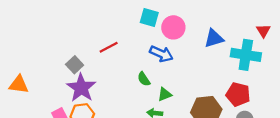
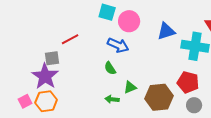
gray square: (75, 65) -> (52, 58), moved, turned 35
green semicircle: (144, 79) -> (110, 68), moved
green triangle: (165, 94) -> (130, 87), moved

